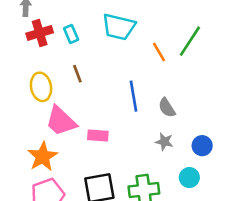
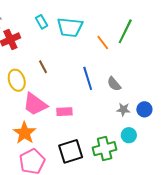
cyan rectangle: (71, 34) -> (42, 22), moved
gray star: (164, 142) -> (123, 109), moved
cyan circle: (189, 178) -> (129, 135), moved

